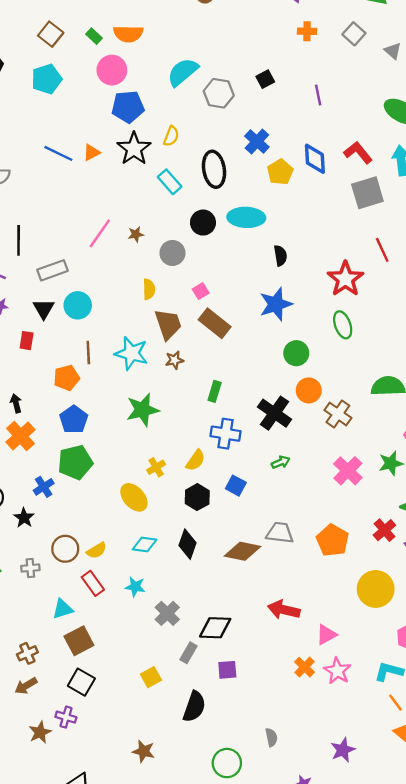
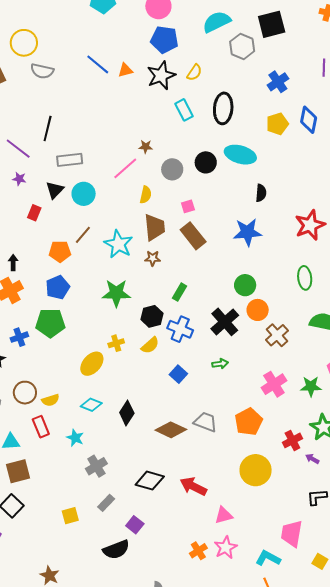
black square: (265, 79) -> (272, 24), moved, size x1.8
blue cross: (257, 141) -> (278, 82), moved
black circle: (203, 223) -> (206, 162), moved
pink line: (100, 233) -> (125, 168), moved
green ellipse: (343, 325) -> (305, 278), moved
brown line: (88, 352) -> (83, 235), turned 30
green circle: (296, 353) -> (245, 285), moved
yellow ellipse: (134, 497) -> (92, 364), turned 70
black hexagon: (197, 497) -> (152, 316), moved
orange pentagon: (333, 540) -> (249, 422), moved
yellow circle: (376, 589) -> (256, 470), moved
black diamond: (215, 628) -> (150, 481), moved
orange cross: (304, 667) -> (198, 551), moved
purple square: (227, 670) -> (135, 525), turned 30
black semicircle: (194, 707) -> (116, 550), moved, turned 36

